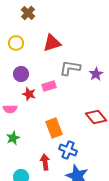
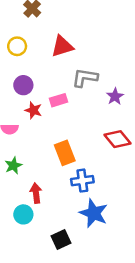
purple star: (96, 74) -> (115, 96), moved
blue cross: (68, 150) -> (82, 181), turned -30
red arrow: (45, 162) -> (36, 193), moved

